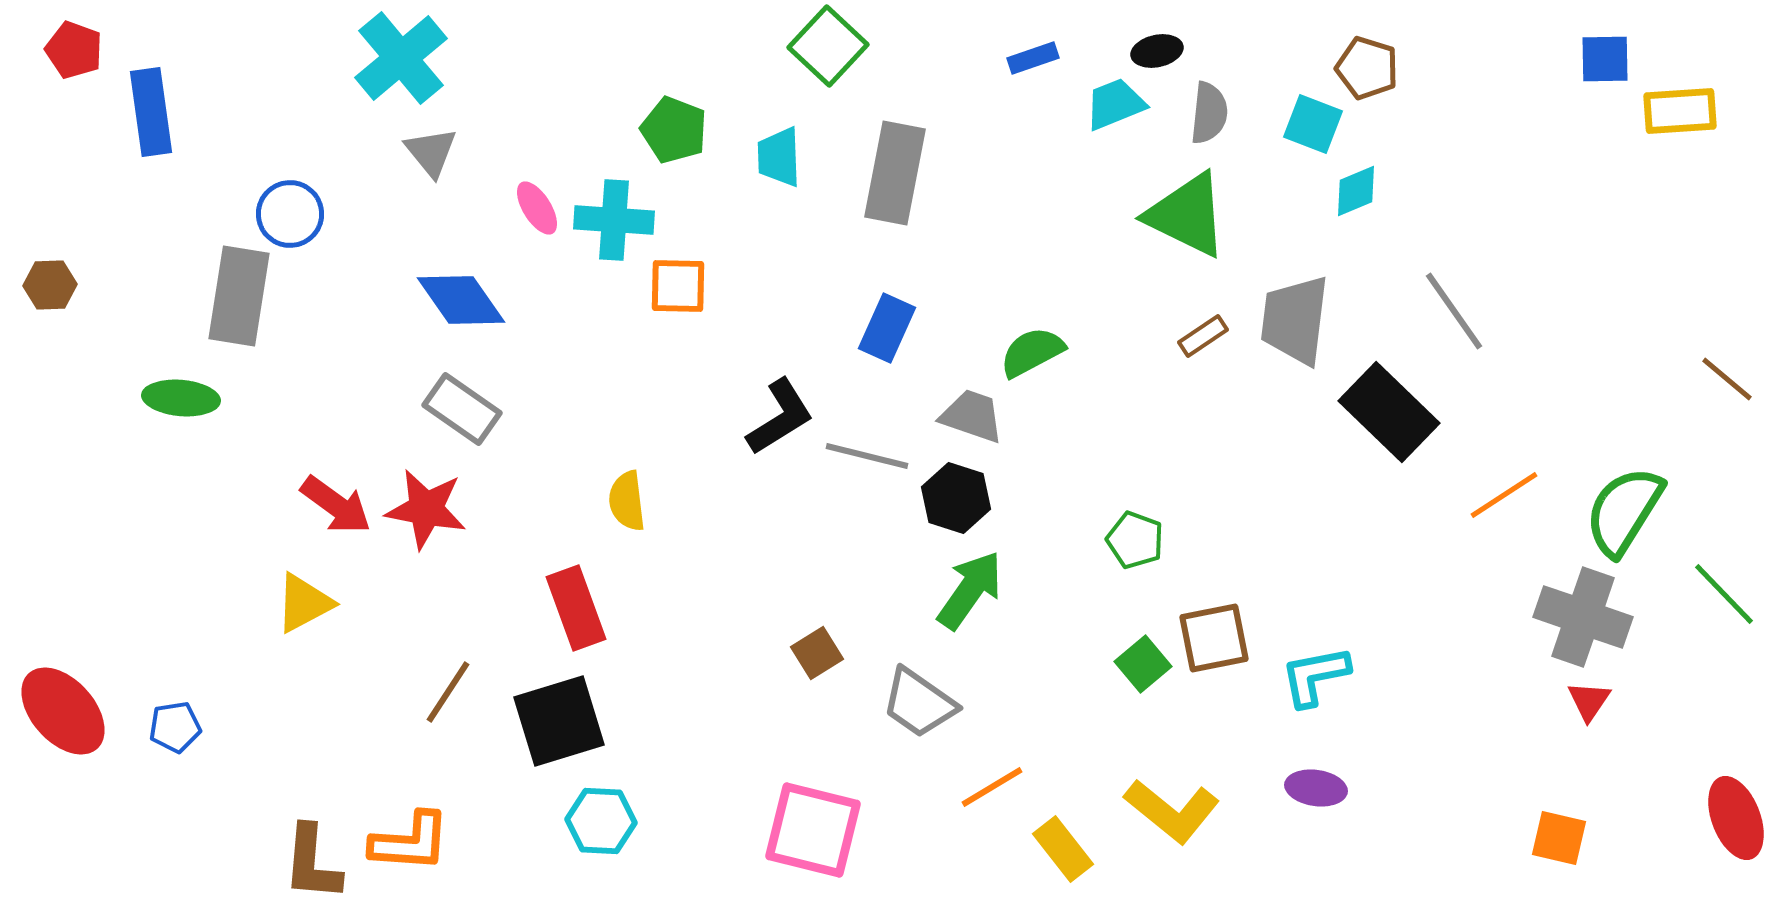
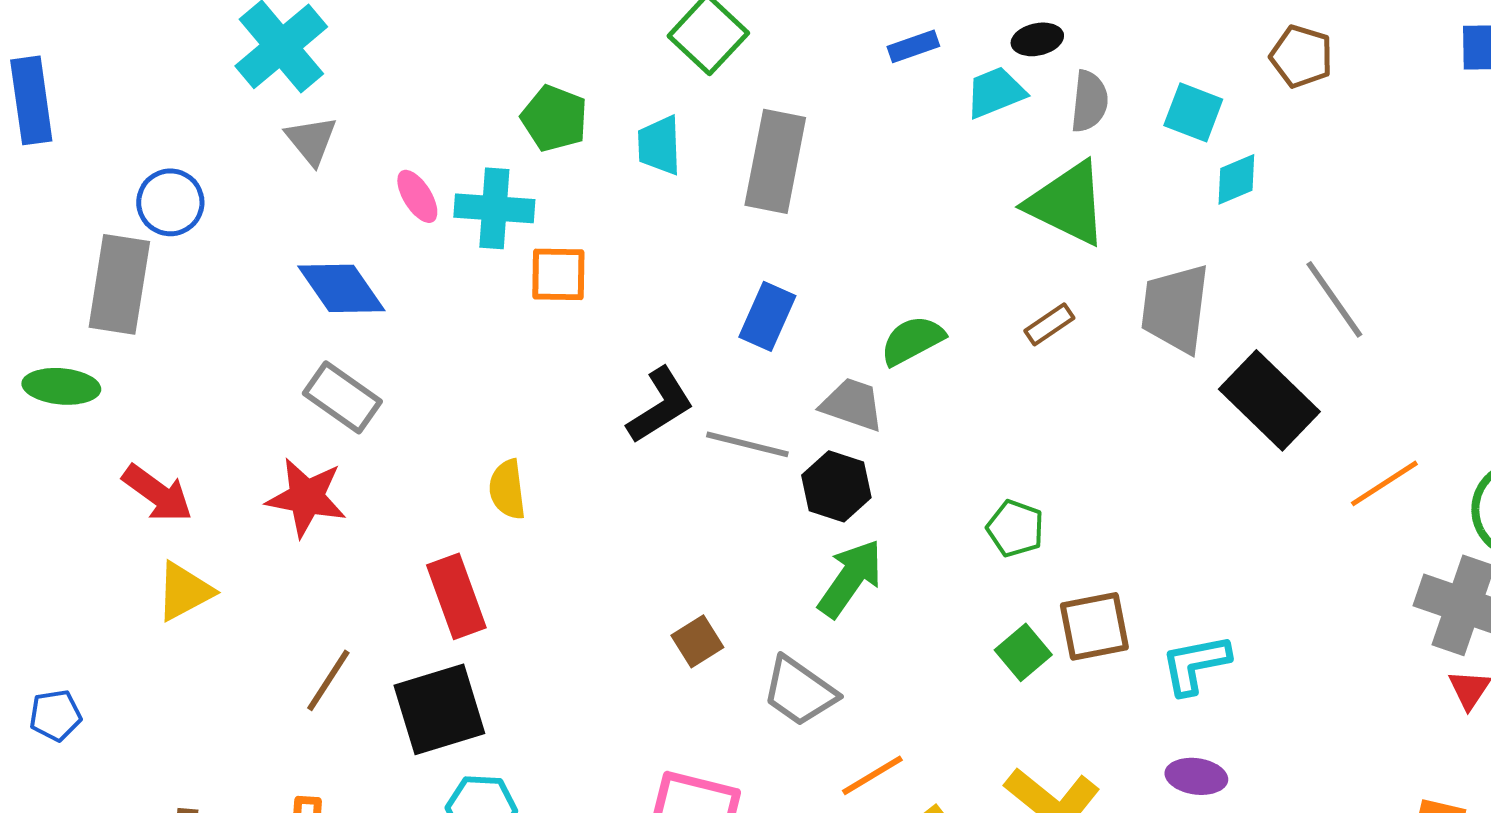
brown pentagon: (1367, 68) -> (1301, 56), moved
brown rectangle: (1203, 336) -> (1049, 324), moved
red arrow: (336, 505) -> (157, 493), moved

